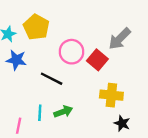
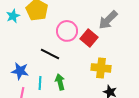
blue star: (16, 60) -> (20, 71), moved
green arrow: (63, 112) -> (60, 82), turned -84

